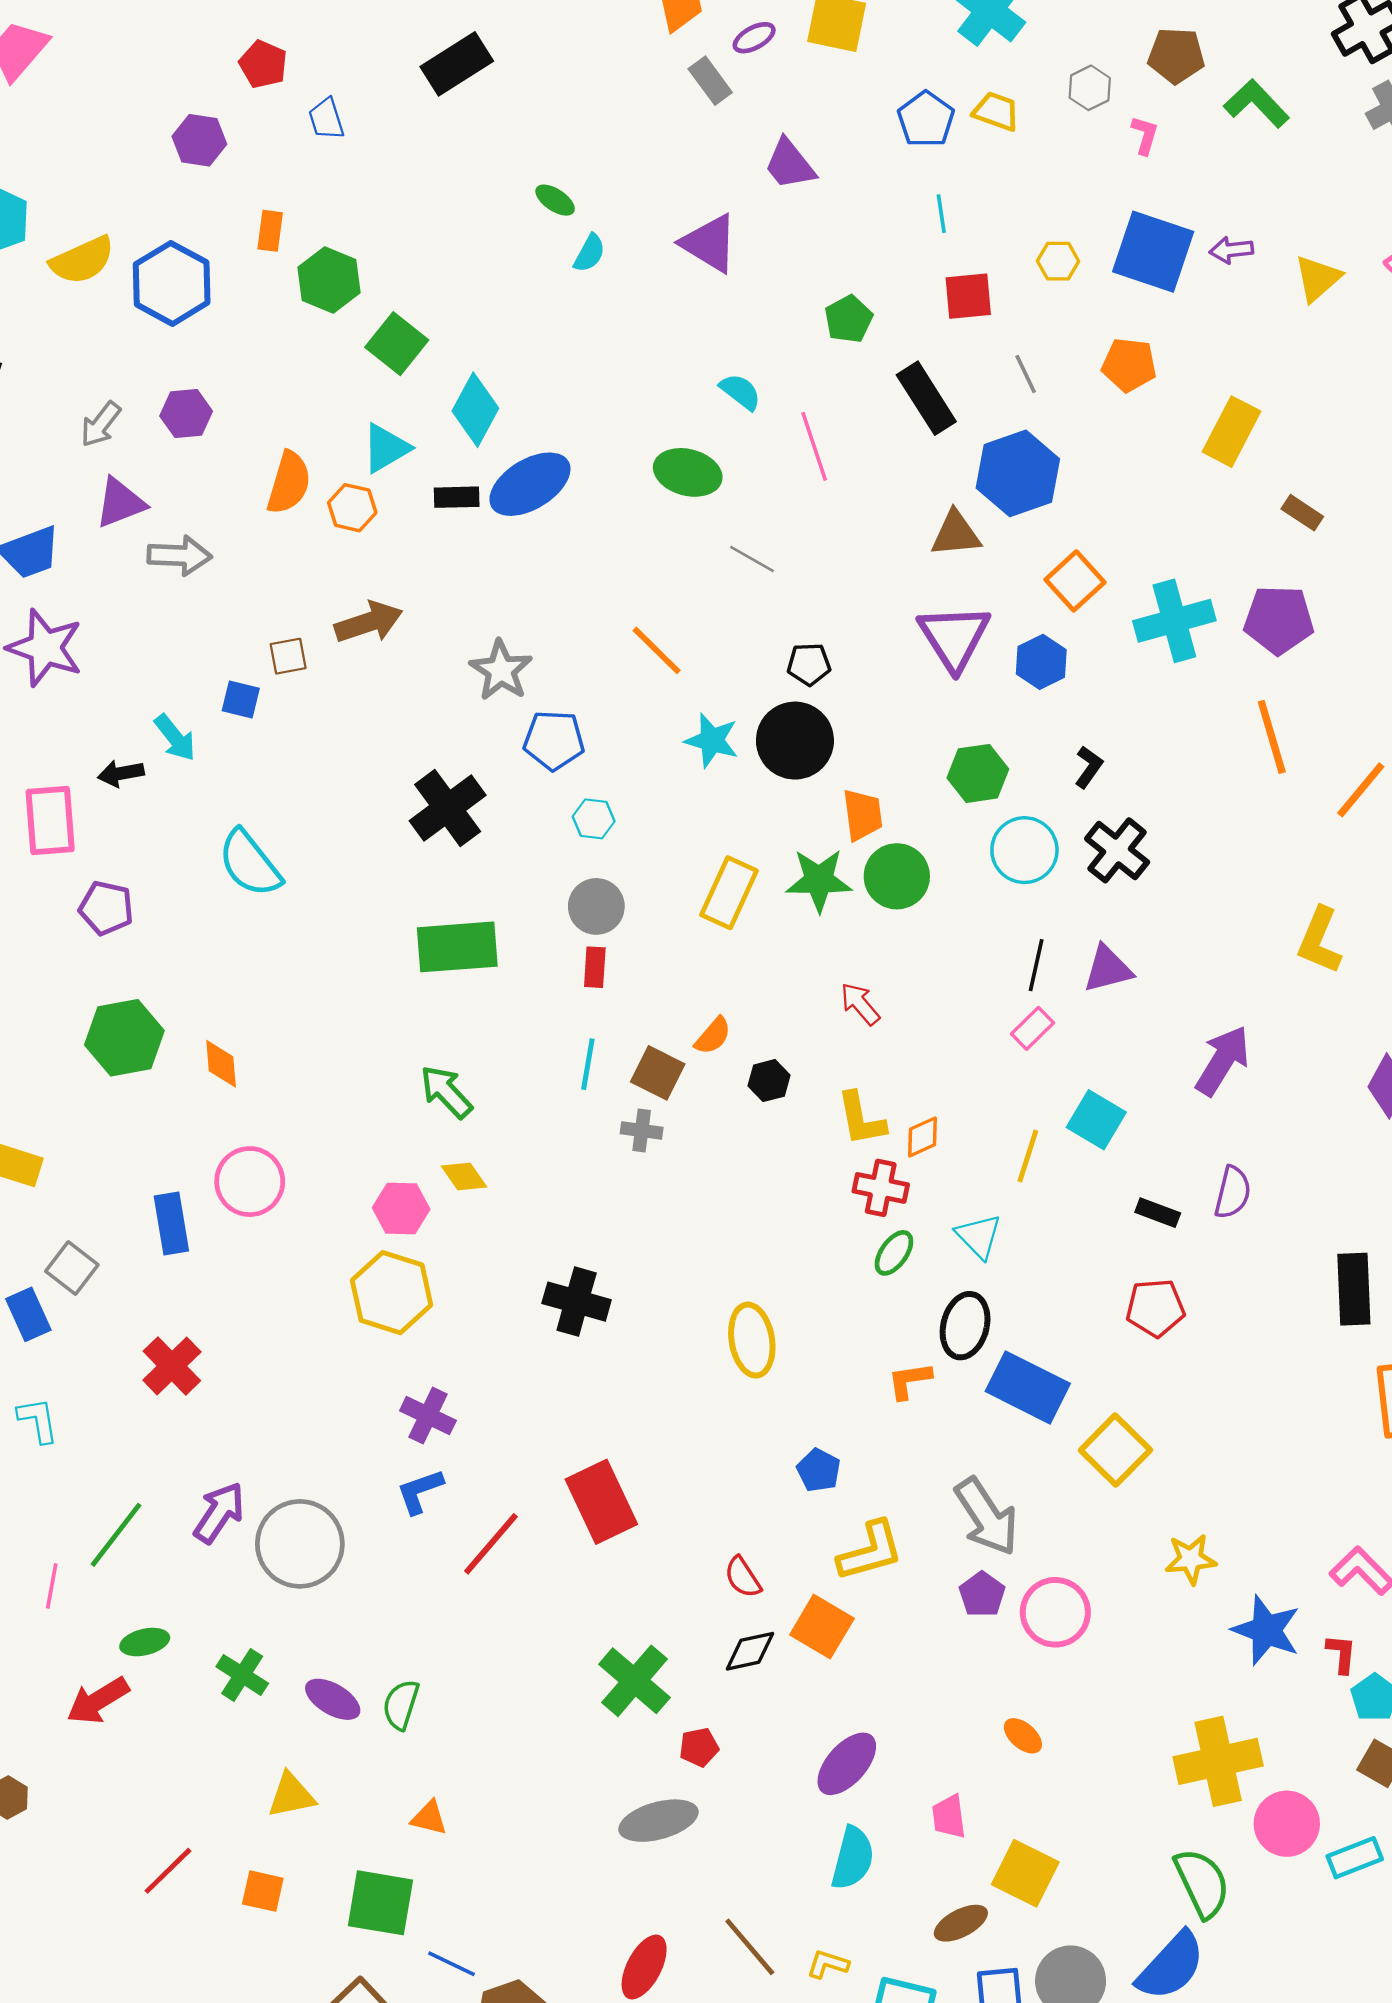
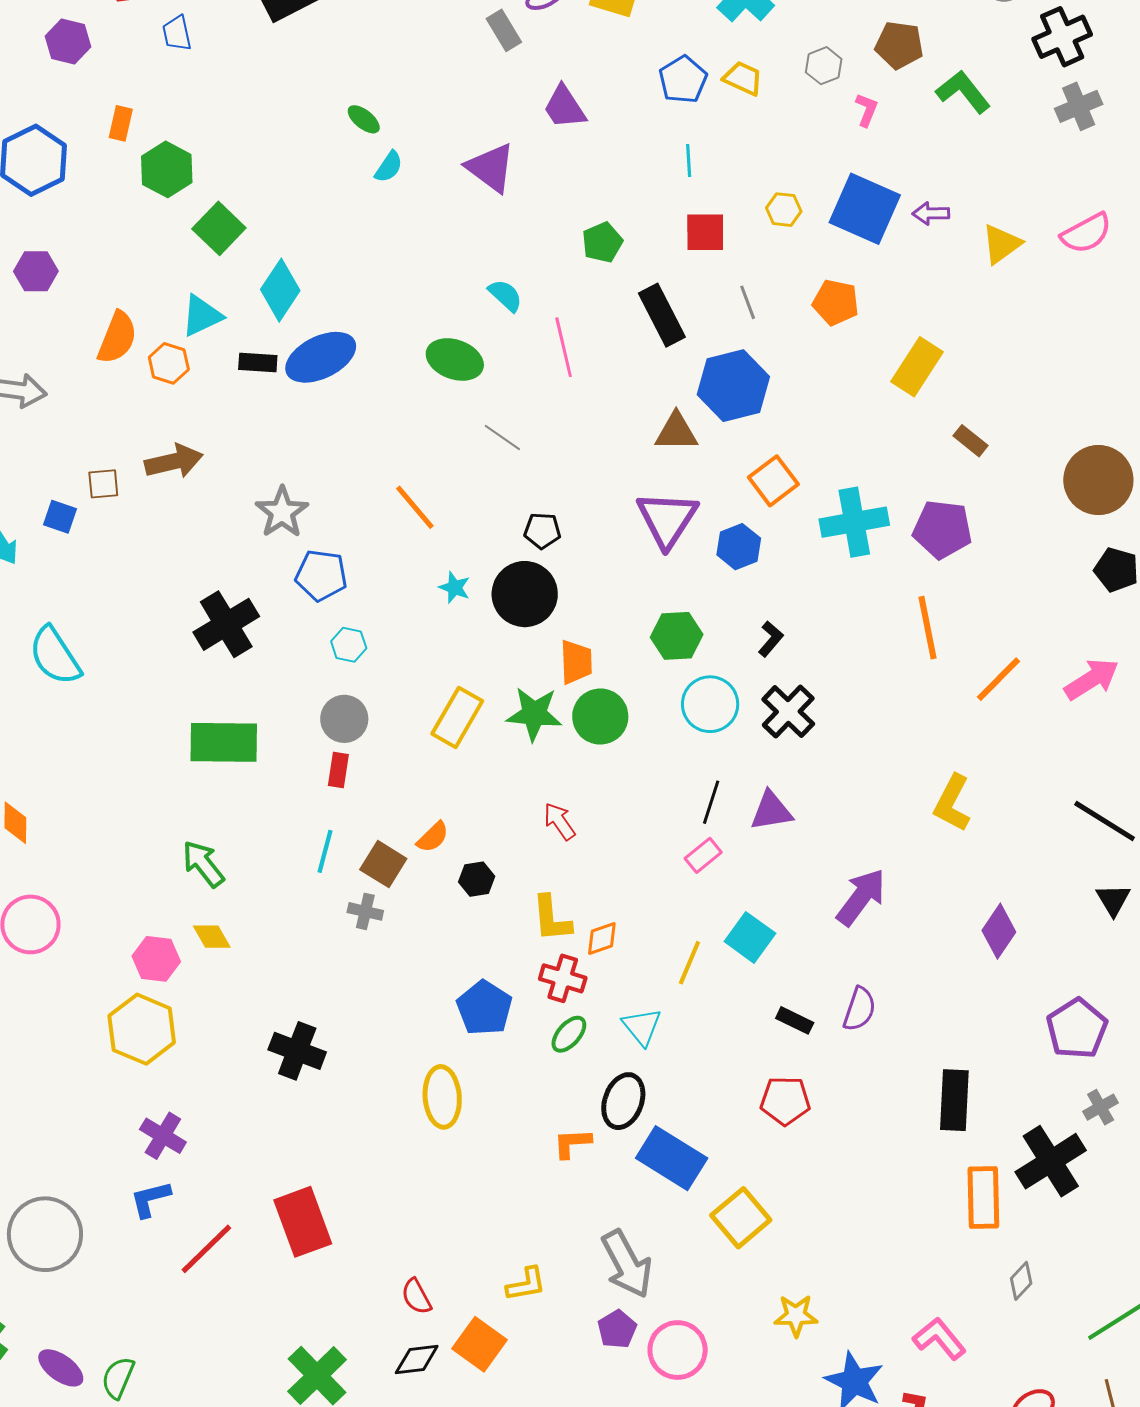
cyan star: (712, 740) -> (455, 588), size x0.7
blue pentagon: (819, 1470) -> (484, 1008), moved, size x1.5
yellow L-shape: (870, 1551) -> (526, 1284), size x0.7

